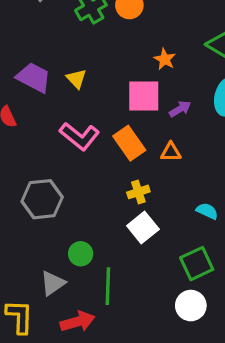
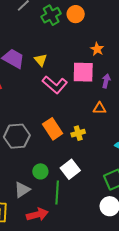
purple arrow: (180, 109) -> (106, 81), turned -48
pink L-shape: (79, 136) -> (55, 85), moved
orange rectangle: (129, 143) -> (53, 129), moved
white square: (143, 228) -> (70, 169), moved

